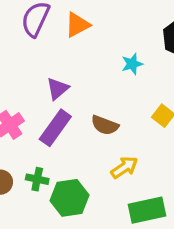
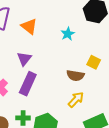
orange triangle: (77, 25) -> (29, 26), moved, turned -42
brown semicircle: (105, 125) -> (75, 76), moved

